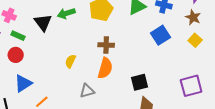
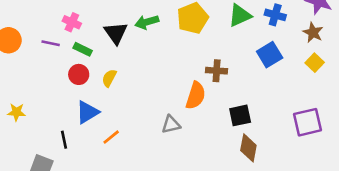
brown cross: (106, 45) -> (217, 71), moved
yellow semicircle: (70, 61) -> (109, 78), moved

